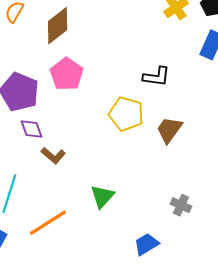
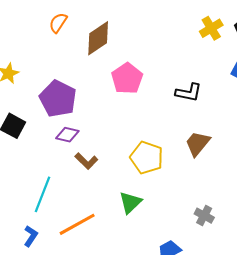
pink pentagon: (67, 74) -> (127, 78), moved
yellow pentagon: (126, 114) -> (147, 158), moved
purple diamond: (32, 129) -> (67, 135), turned -60

